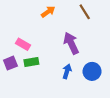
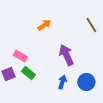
brown line: (85, 12) -> (91, 25), moved
green rectangle: (31, 62) -> (28, 73), turned 48

